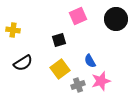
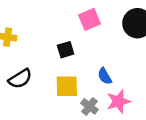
yellow square: (60, 69) -> (67, 86), turned 36
gray cross: (78, 85) -> (90, 106), turned -32

